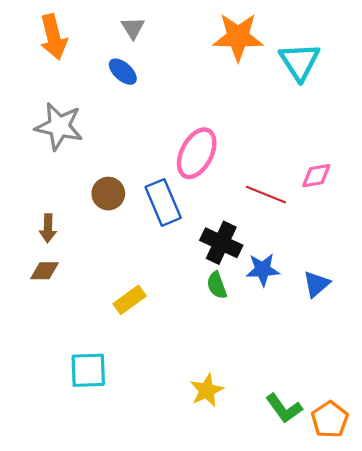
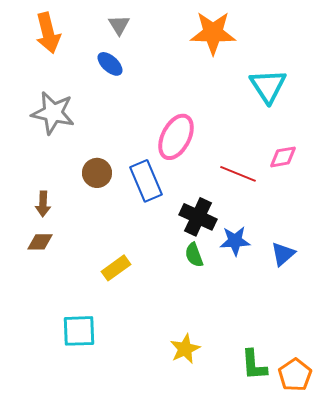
cyan triangle: (300, 62) -> (268, 86), moved
green L-shape: (284, 408) -> (254, 365), turned 32

